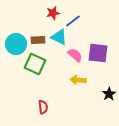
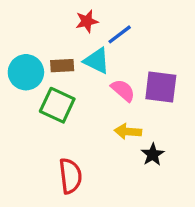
black star: (109, 94) -> (153, 155), moved
red semicircle: (43, 107) -> (70, 176), size x1.5

